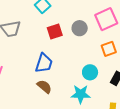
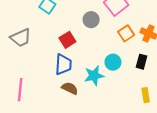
red square: (55, 31) -> (67, 40), moved
cyan star: (81, 94) -> (94, 76), moved

